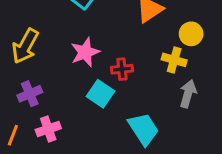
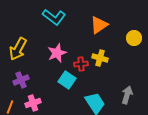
yellow circle: (191, 34) -> (134, 38), moved
yellow cross: (174, 60) -> (100, 58), moved
gray arrow: (188, 94) -> (127, 95), moved

